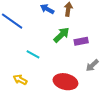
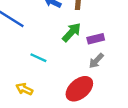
gray arrow: (92, 65) -> (96, 61), moved
red ellipse: (65, 82) -> (79, 89), turned -50

